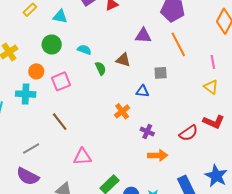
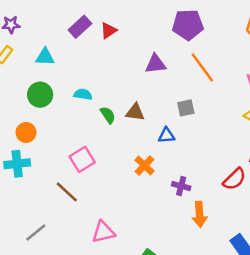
brown triangle: (123, 60) -> (135, 112), moved
pink square: (61, 81) -> (82, 159), moved
orange arrow: (158, 155) -> (200, 214), turned 96

